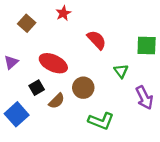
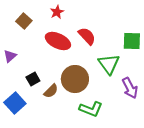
red ellipse: (53, 63) -> (58, 41), moved
green triangle: (121, 71) -> (109, 64), size x1.6
brown circle: (83, 88) -> (75, 79), size x1.4

